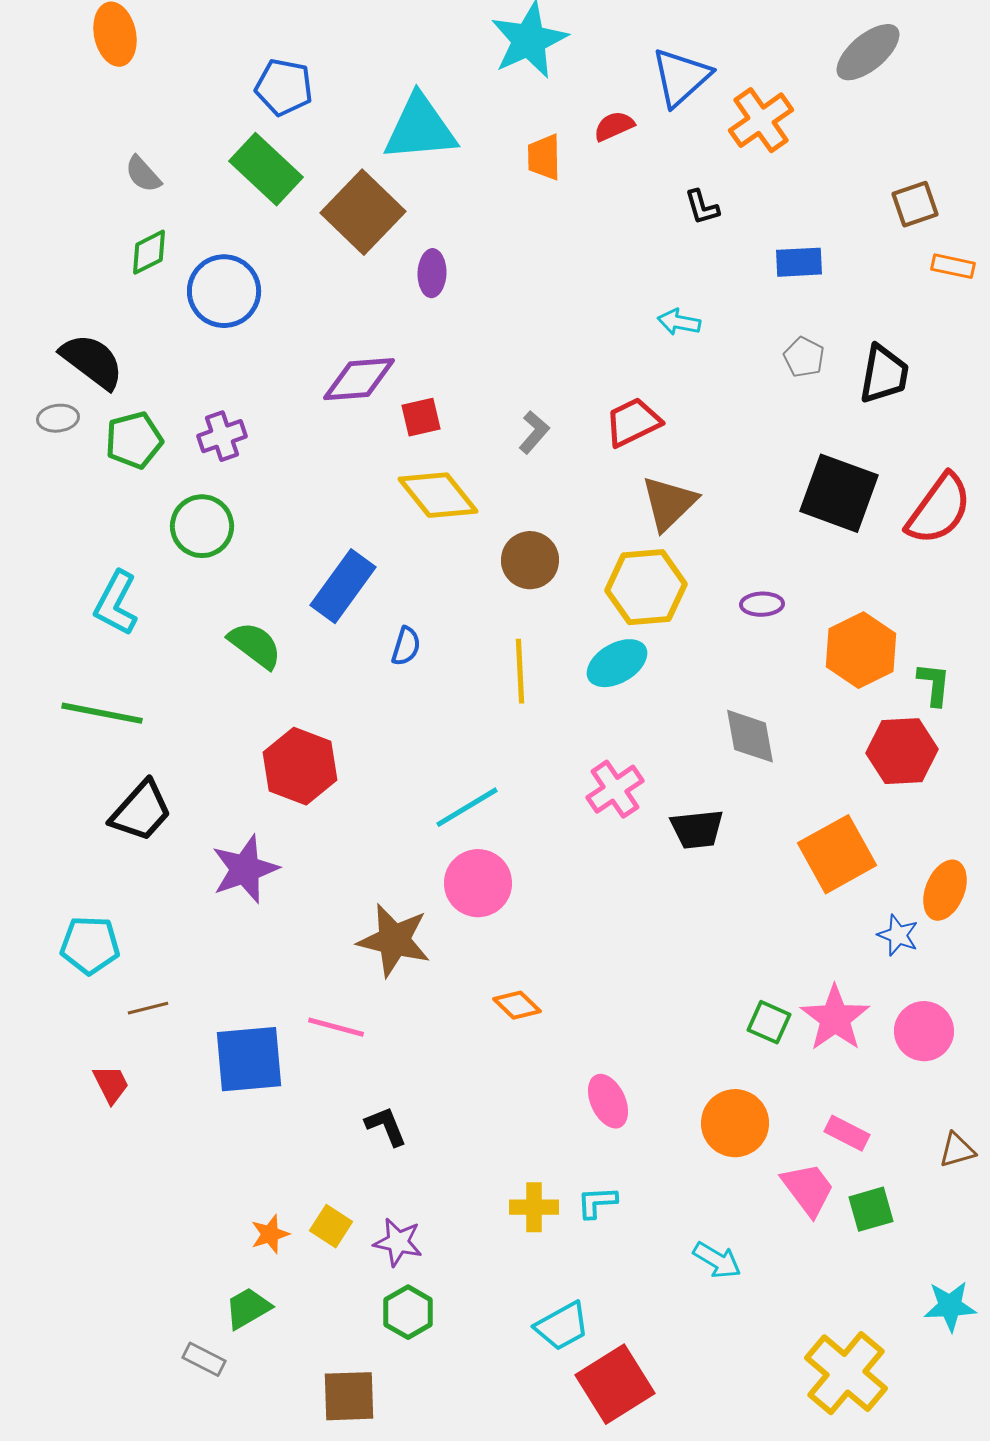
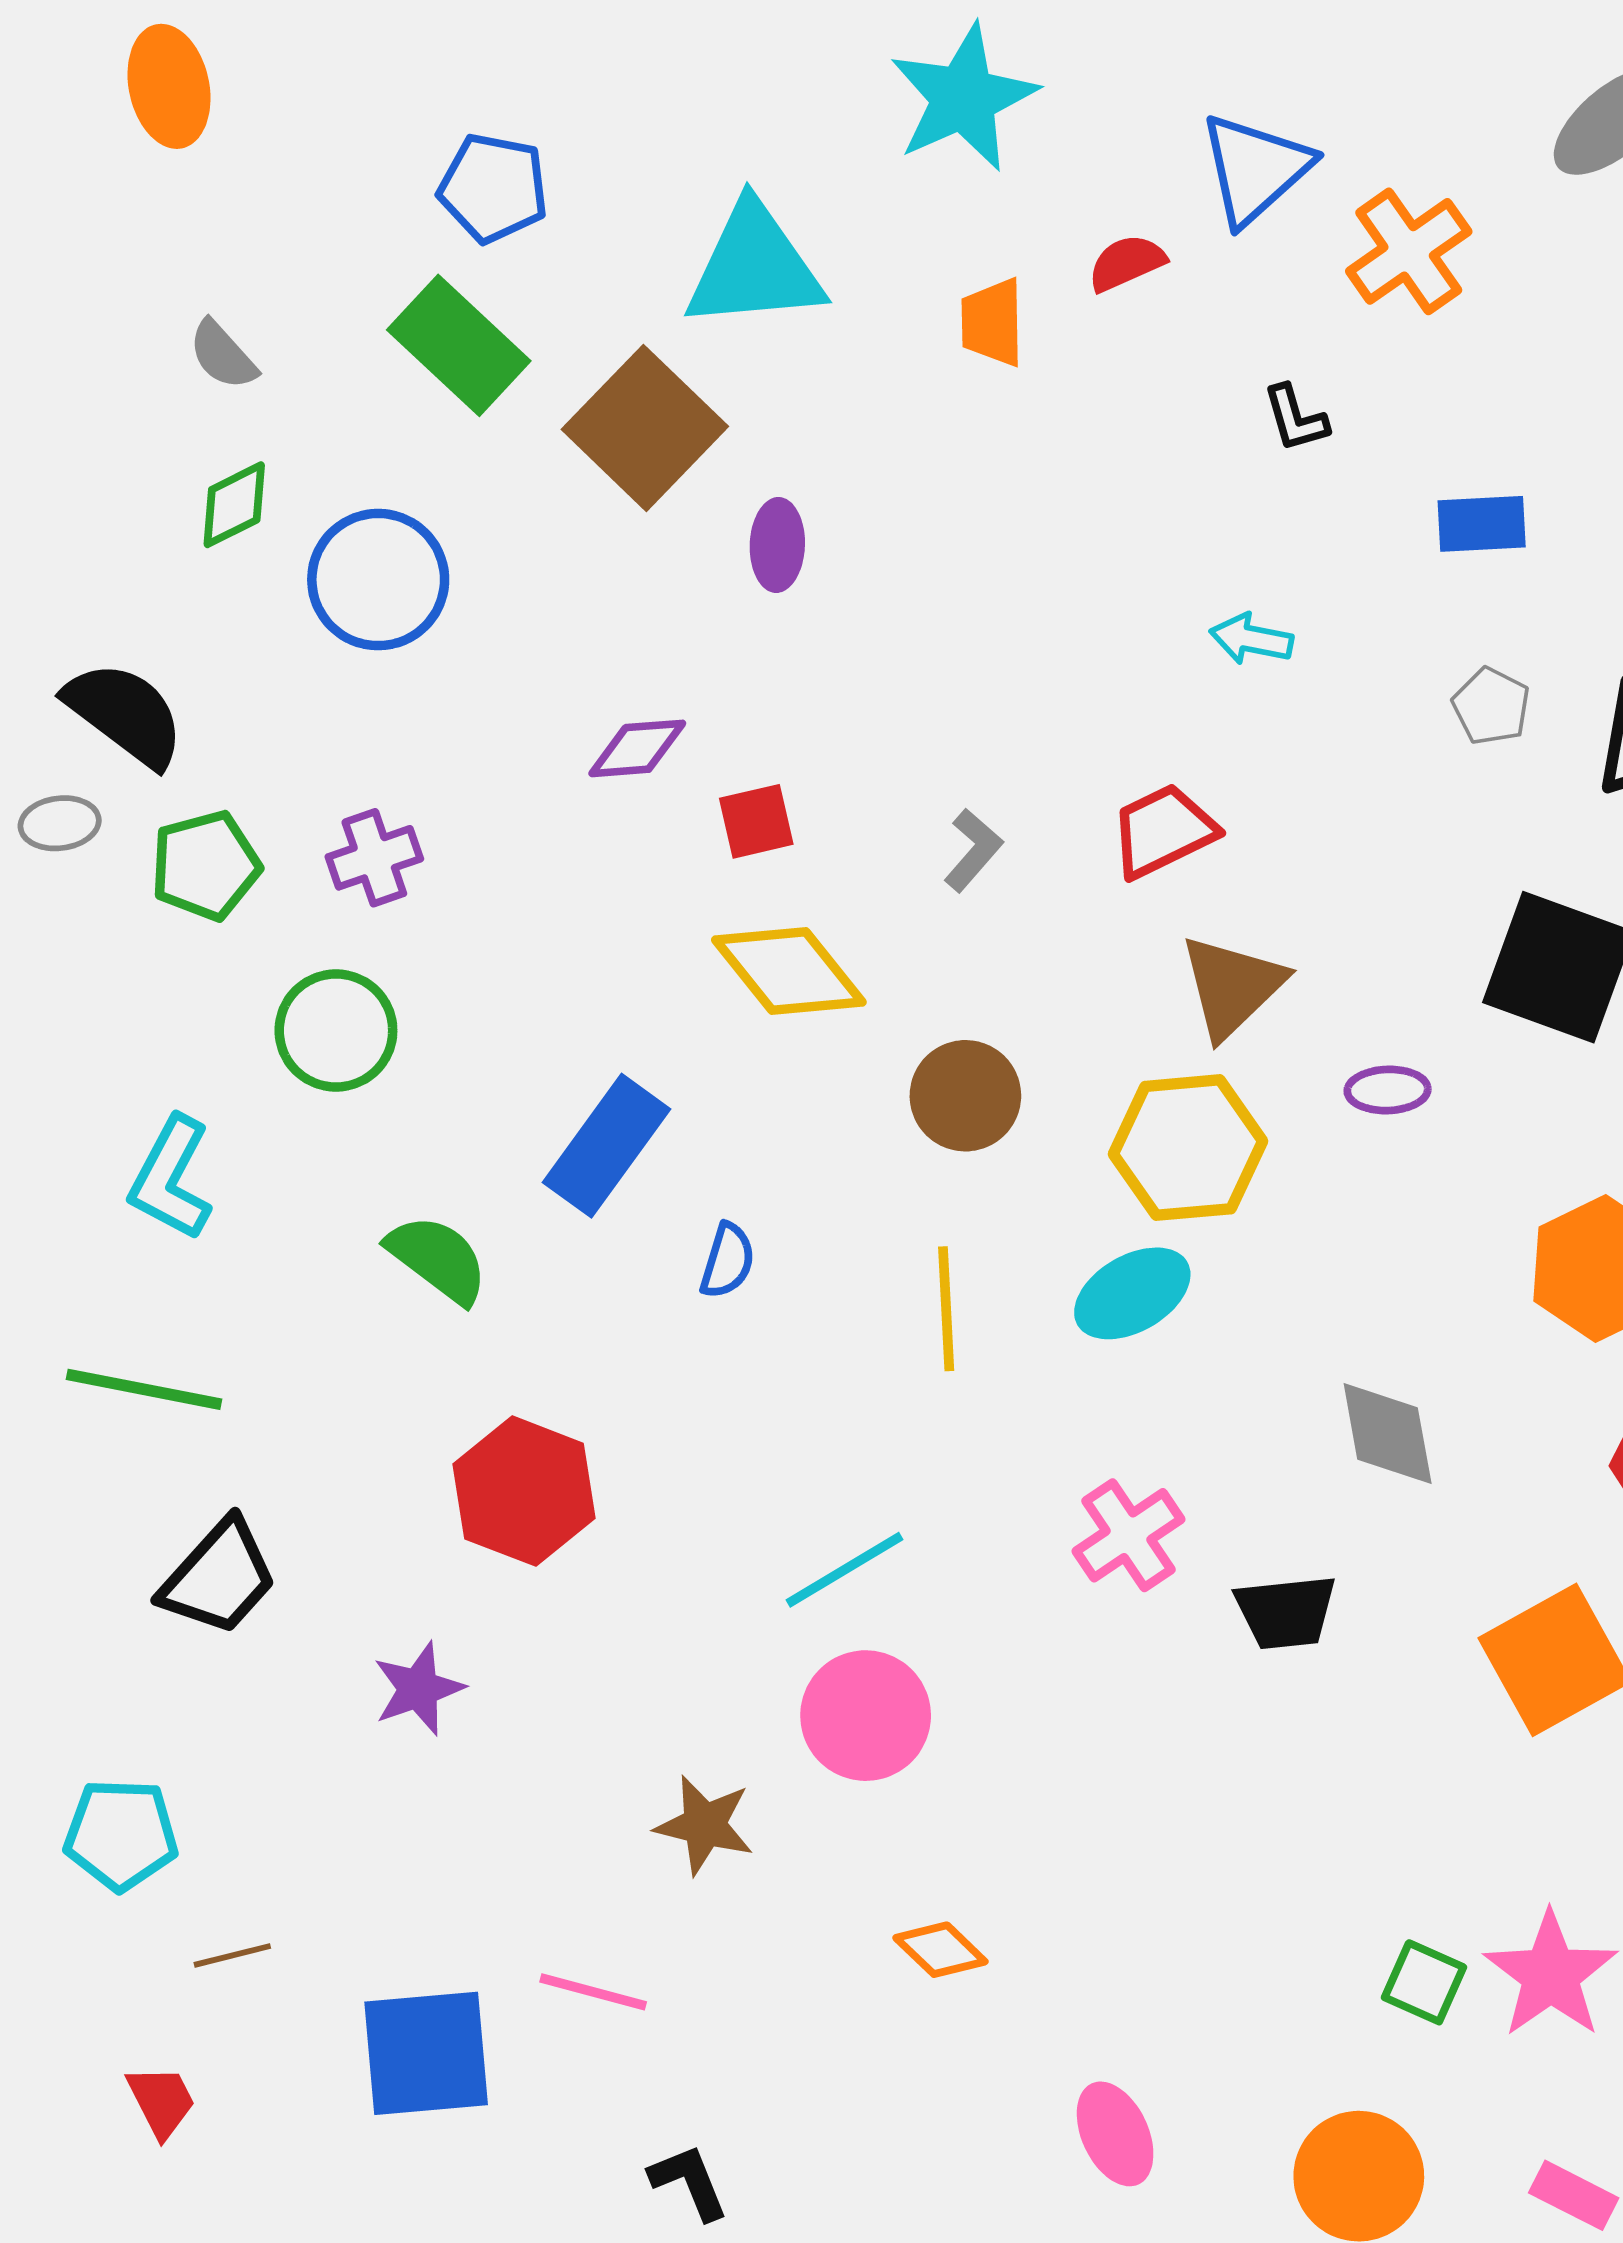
purple diamond: (359, 379) -> (637, 748), size x0.7
purple ellipse: (762, 604) -> (1388, 1090), moved
purple star: (245, 869) -> (418, 1689), size x0.7
brown star: (394, 940) -> (704, 1825), size x0.7

